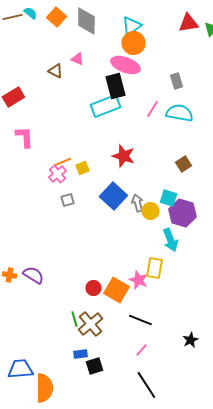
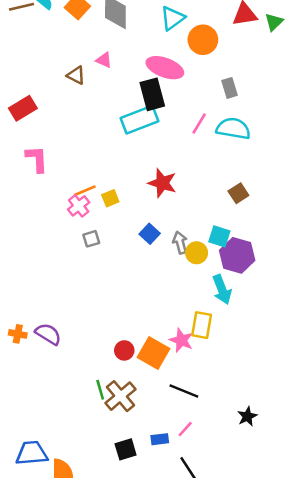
orange circle: (133, 43) -> (203, 40), moved
blue square: (113, 196) -> (150, 234), size x0.6
blue rectangle: (80, 354) -> (160, 439), moved

